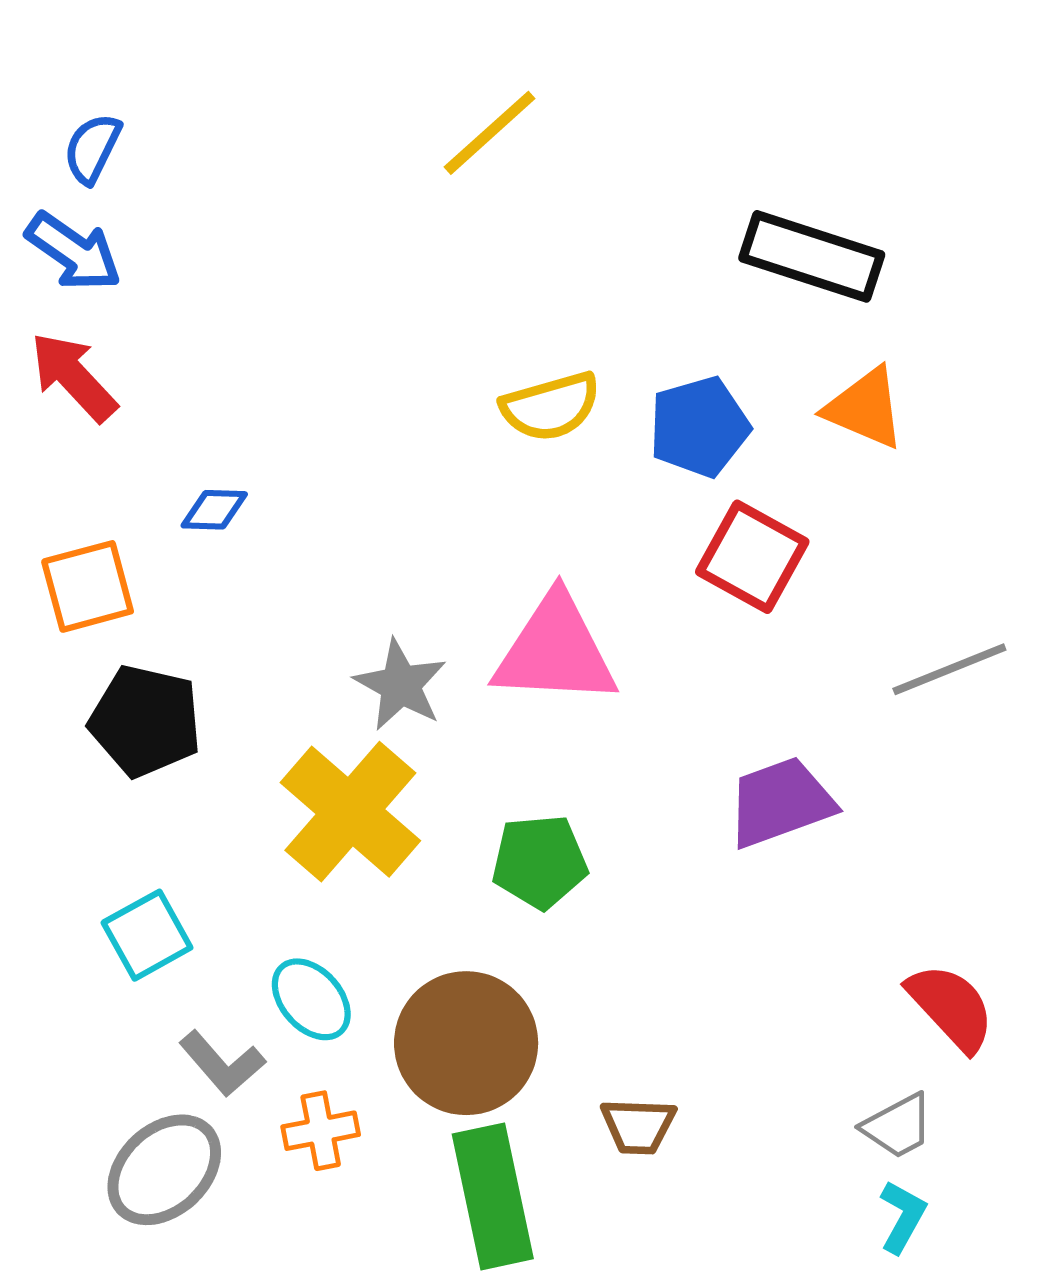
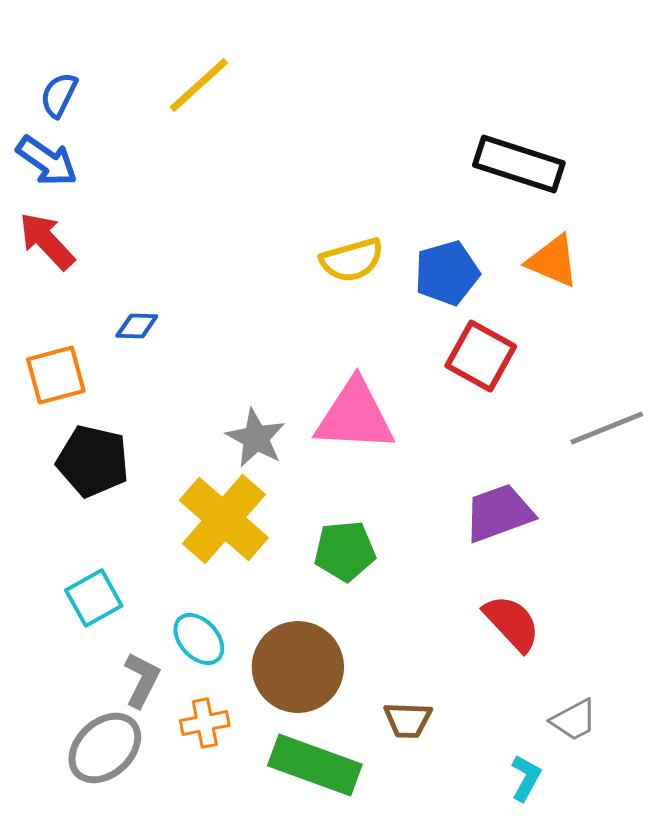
yellow line: (490, 133) -> (199, 85), moved
red semicircle: (951, 1007) -> (512, 623), moved
gray L-shape: (222, 1063) -> (142, 680), turned -112
green rectangle: (493, 1196) -> (315, 765), turned -58
cyan L-shape: (902, 1217) -> (526, 778), moved

